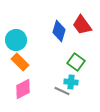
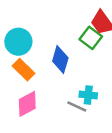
blue diamond: (59, 31) -> (60, 59), moved
green square: (76, 62) -> (91, 38), moved

